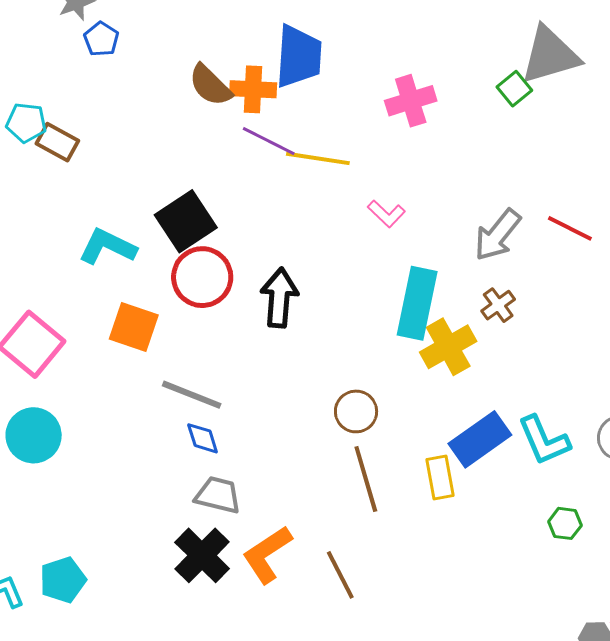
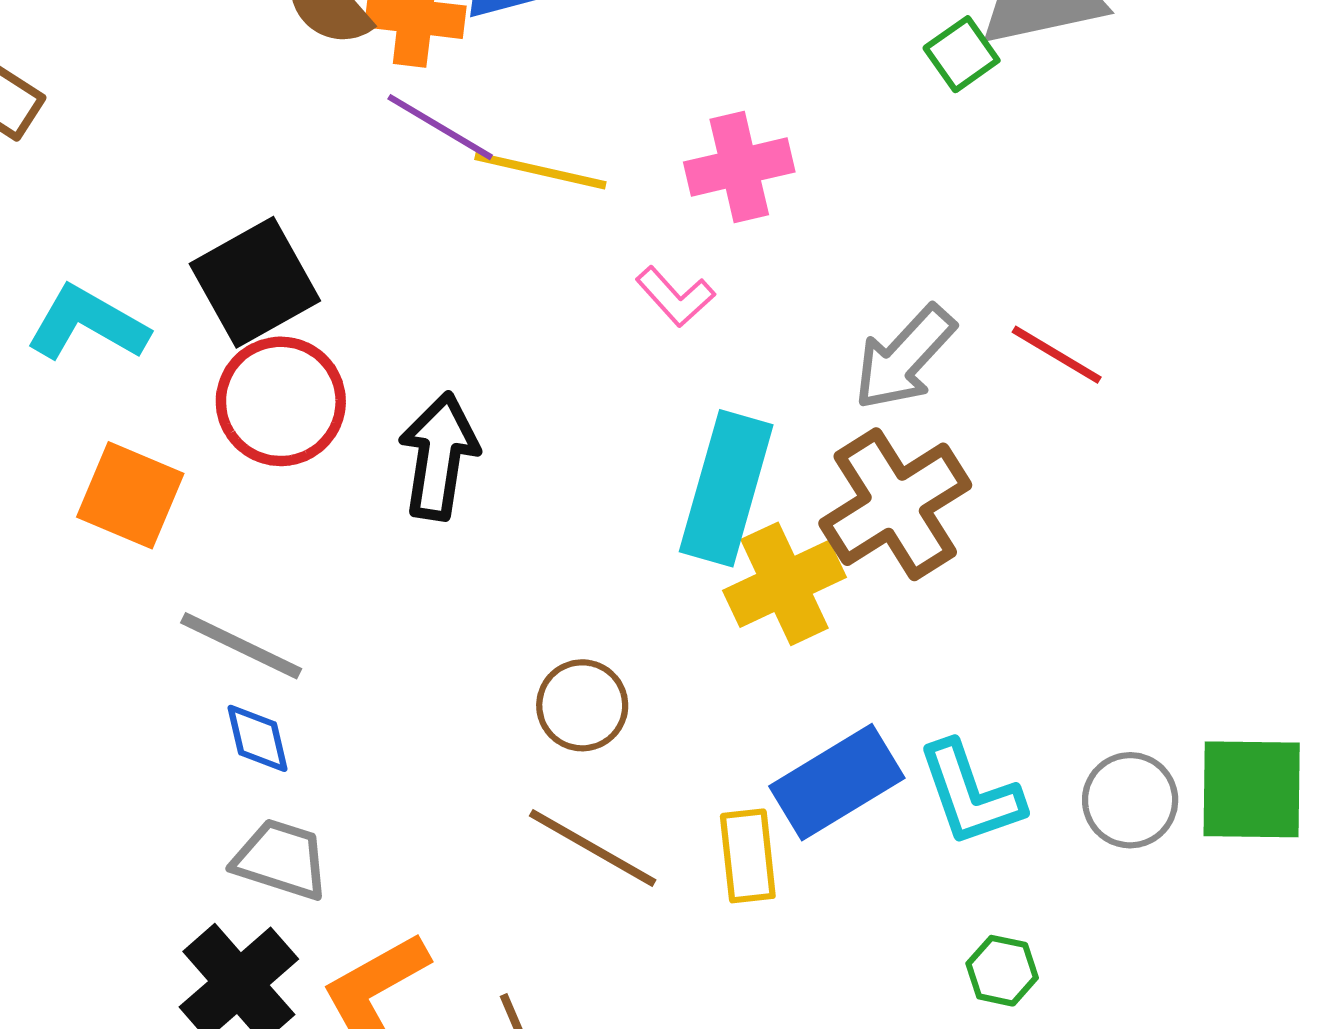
pink cross: (411, 101) -> (739, 167), moved
brown cross: (498, 305) -> (895, 504), size x2.0
brown line: (366, 479) -> (593, 848), turned -48

